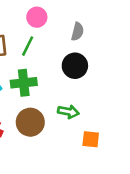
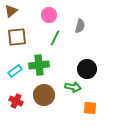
green line: (28, 46) -> (55, 38), moved
black circle: (75, 66) -> (87, 69), moved

